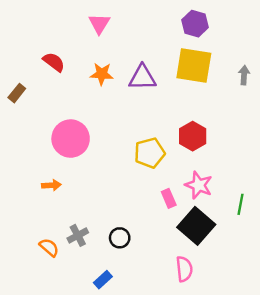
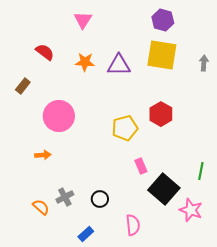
brown rectangle: (17, 93) -> (23, 86), moved
pink star: (199, 185) -> (191, 210), moved
pink semicircle: (184, 269) -> (133, 225), moved

